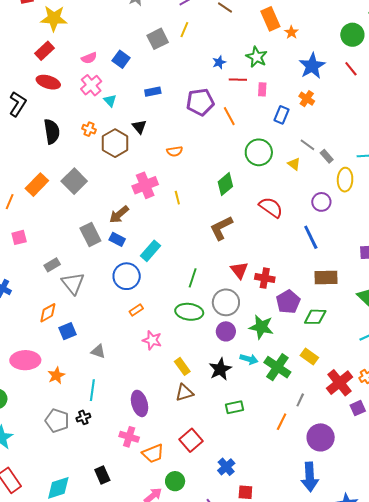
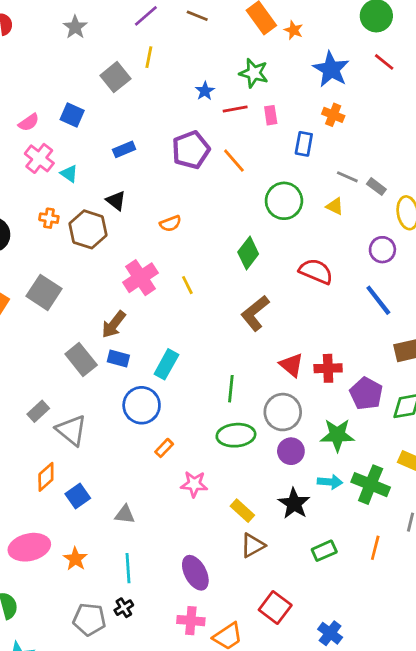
orange line: (282, 422) -> (375, 548), moved

